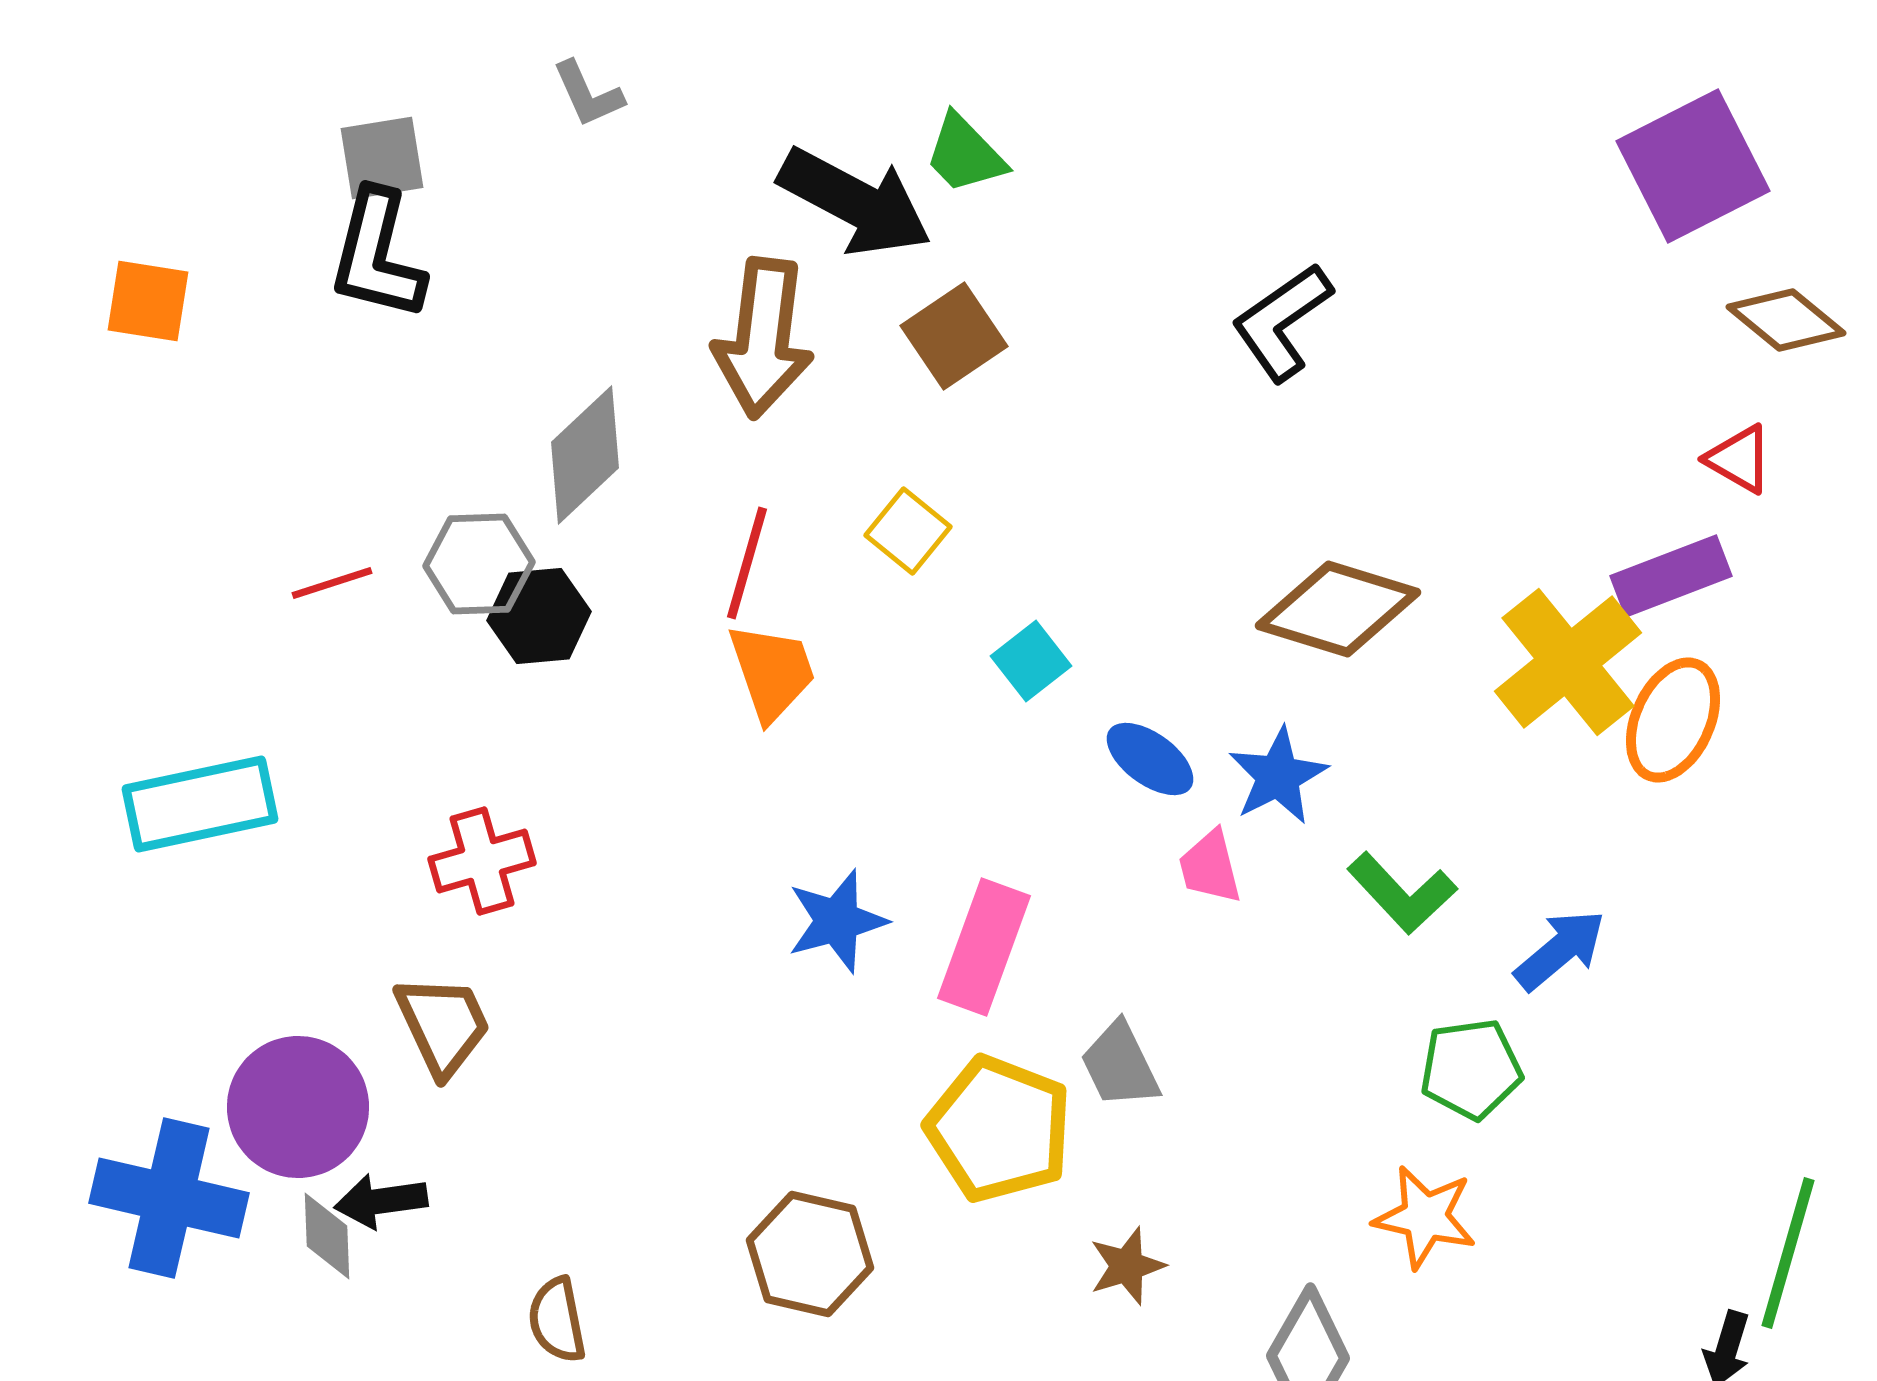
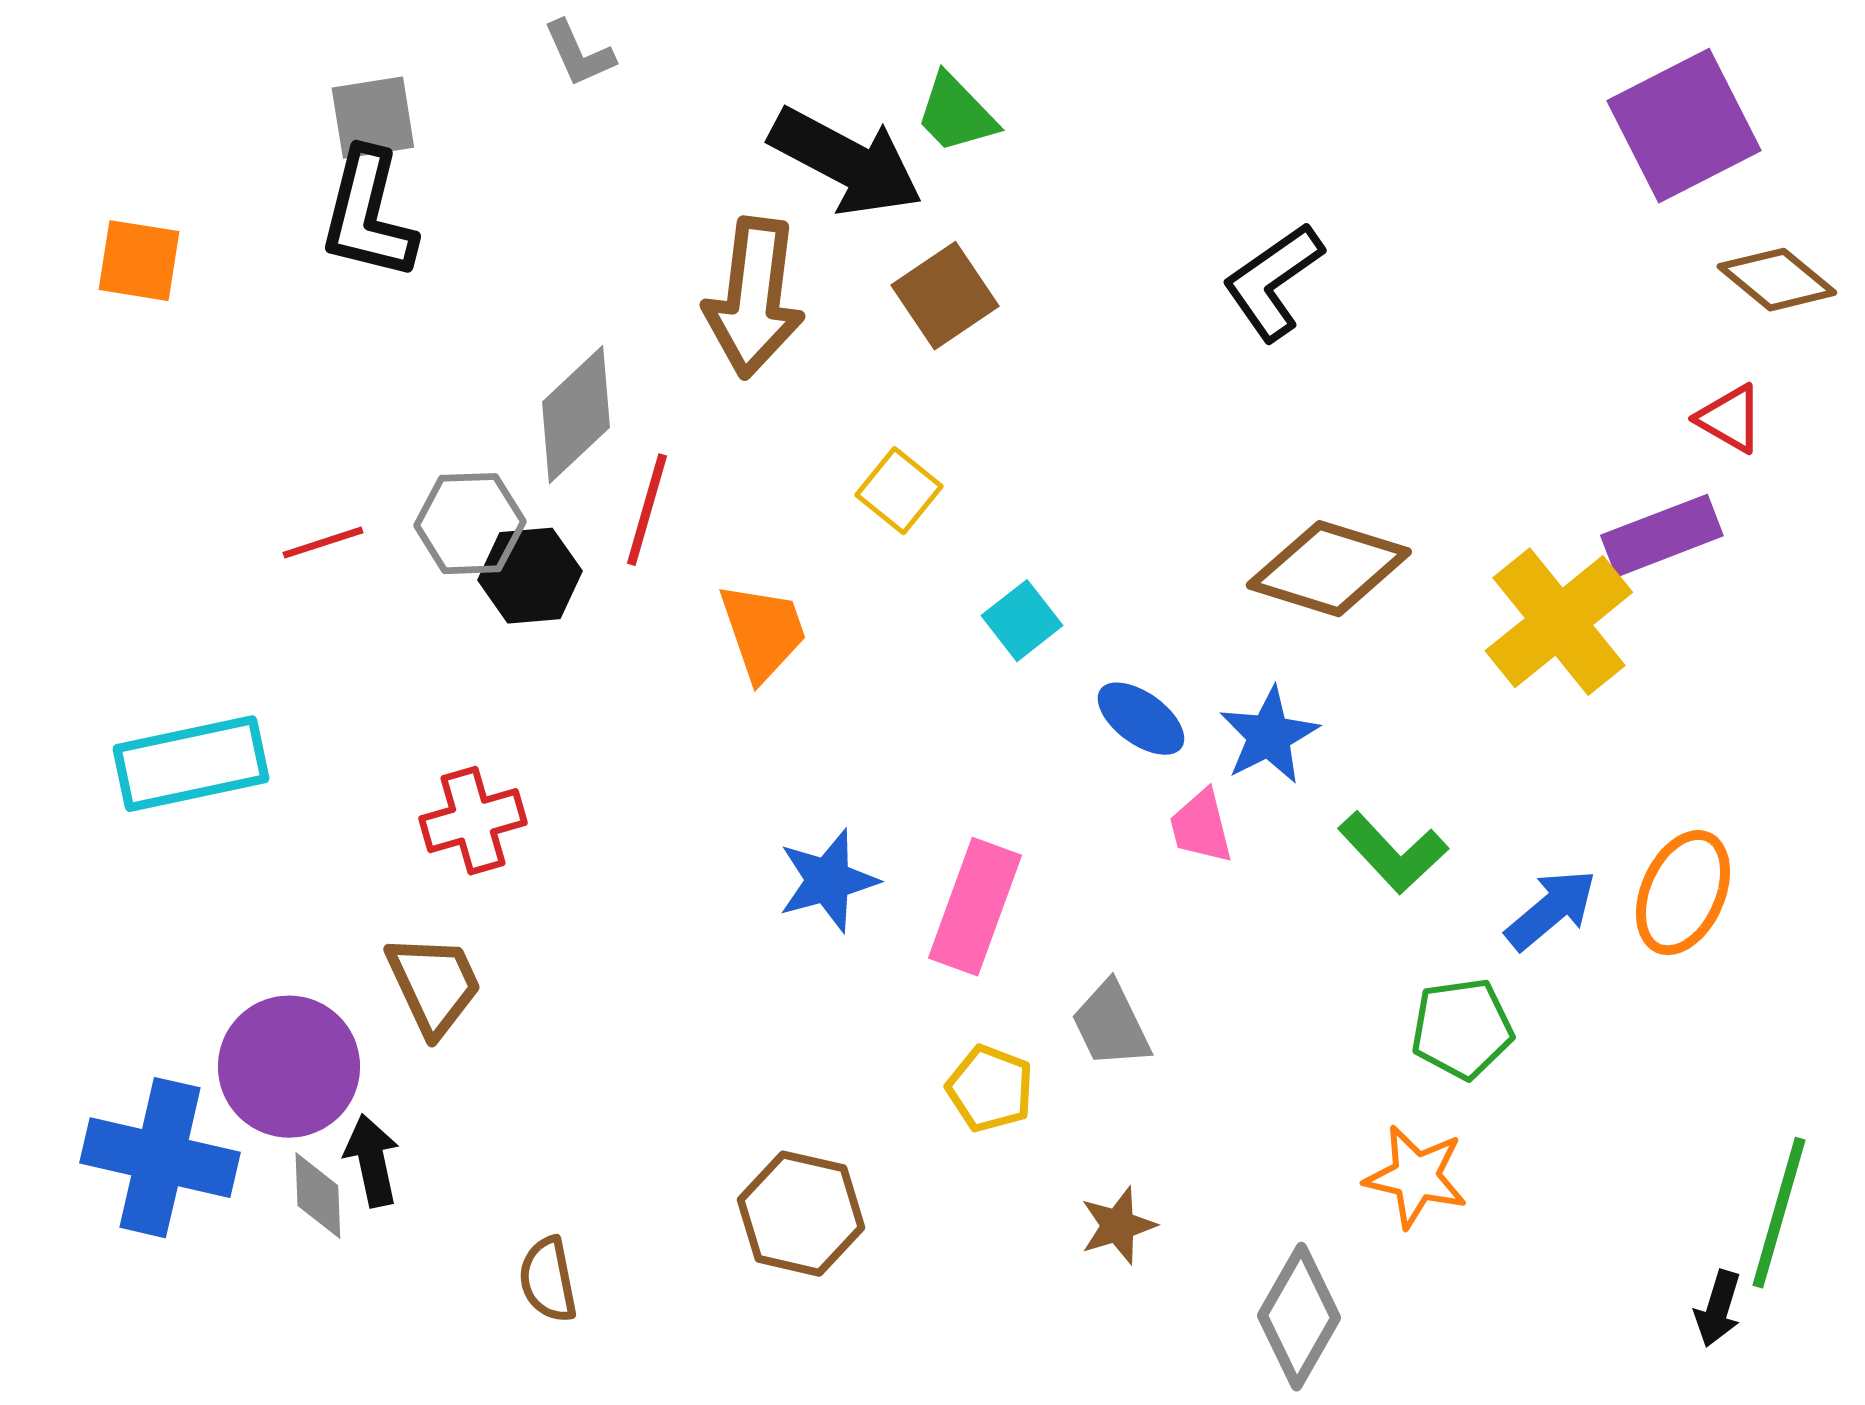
red line: (747, 563) -> (647, 510), moved
orange ellipse: (1673, 720) -> (1683, 893), moved
yellow pentagon: (999, 1129) -> (990, 1089), size x0.6
black arrow: (381, 1201) -> (372, 1161), turned 86

